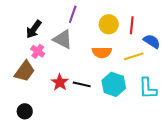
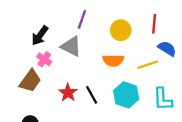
red line: (132, 25) -> (154, 24), moved
black line: (82, 84) -> (92, 95), turned 48

